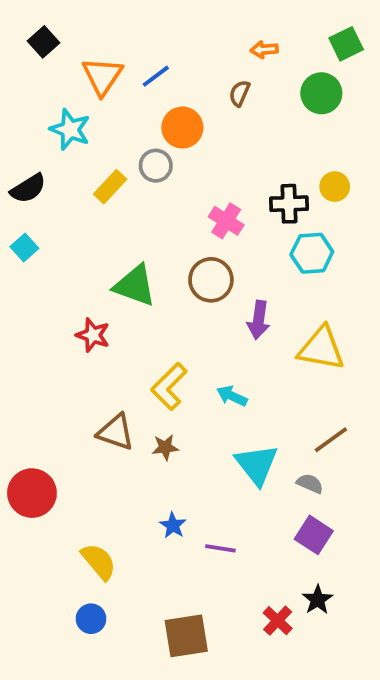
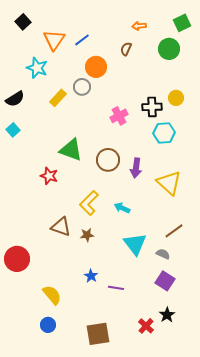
pink cross: (226, 221) -> (119, 116), turned 30
brown circle: (211, 280) -> (108, 160), moved
yellow triangle: (321, 348) -> (169, 183), turned 32

